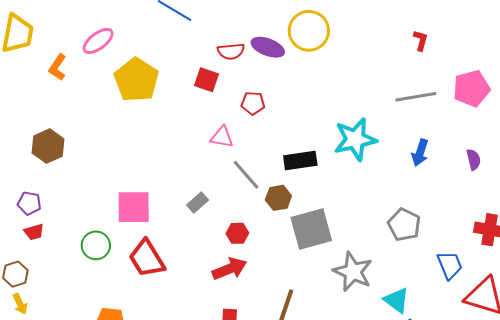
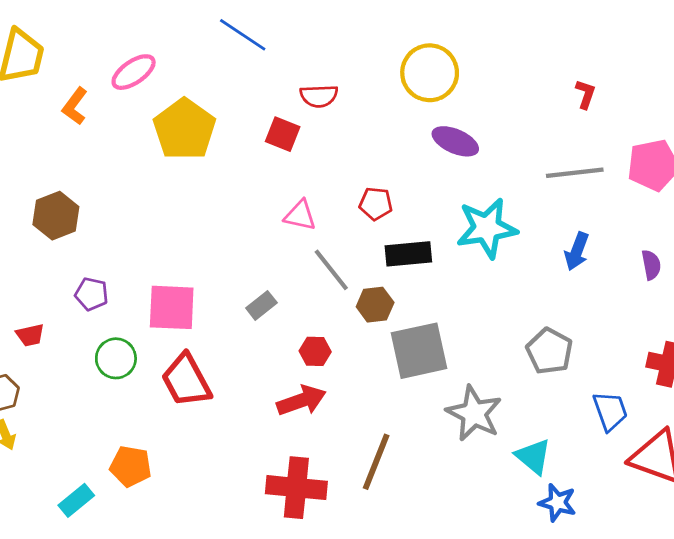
purple ellipse: (268, 47) -> (455, 141), moved
red pentagon: (253, 103) -> (376, 204), moved
purple pentagon: (29, 203) -> (92, 294), moved

